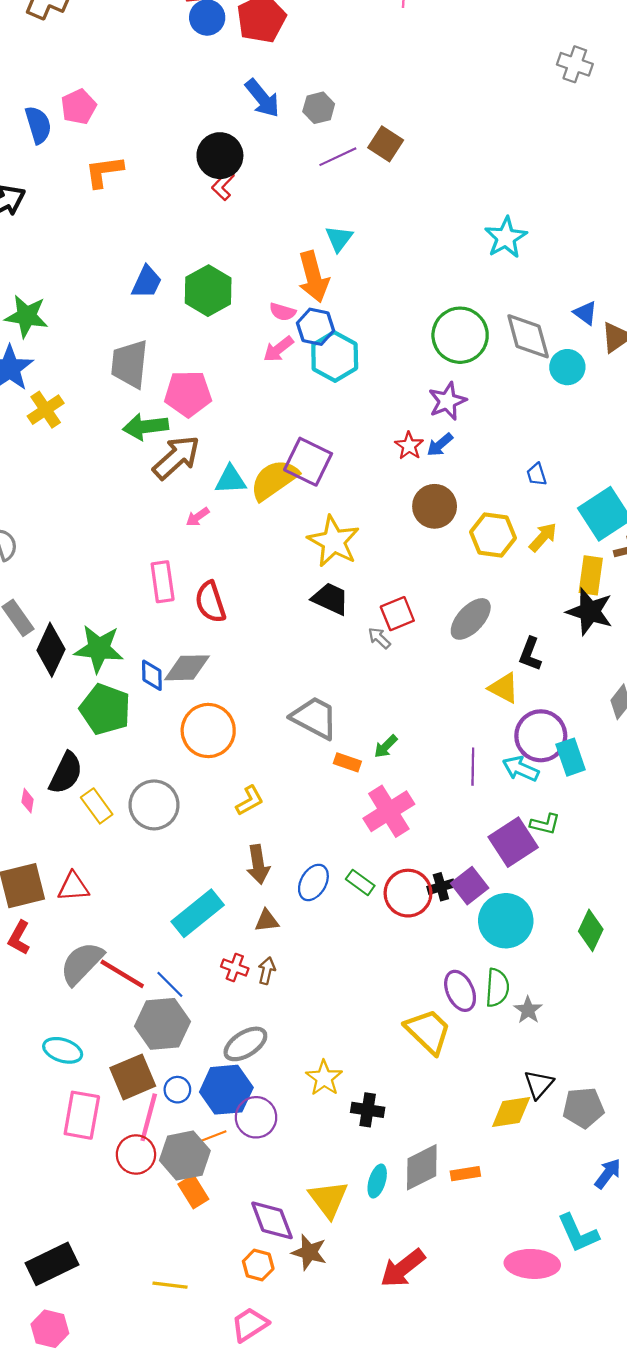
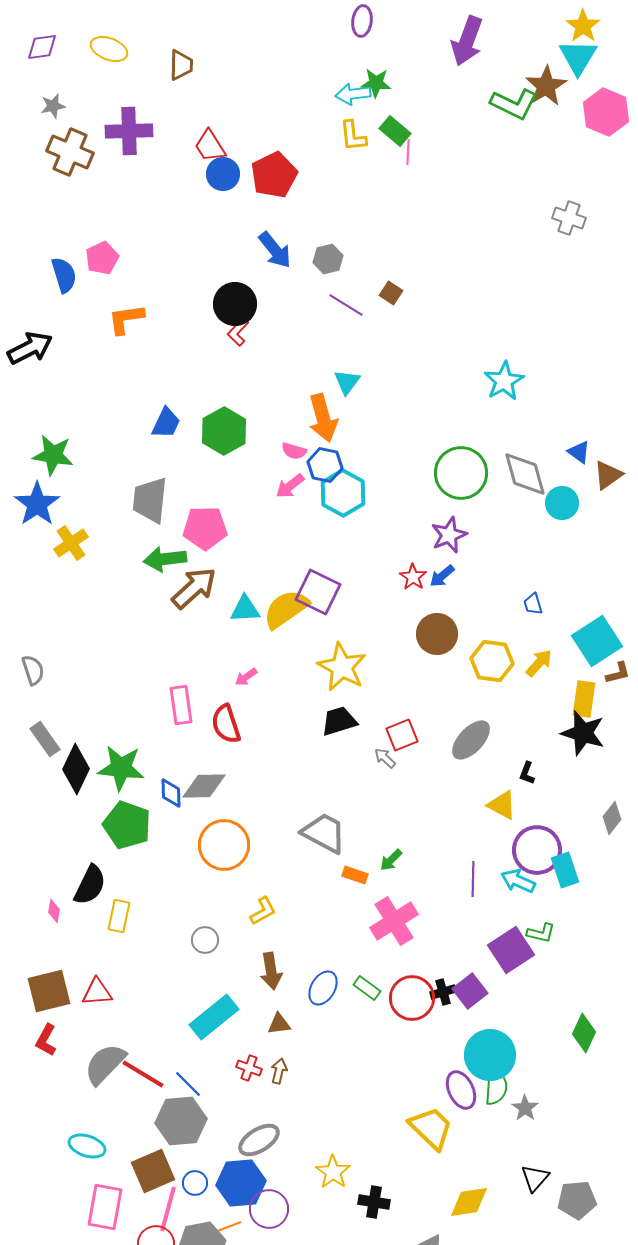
brown square: (386, 144) -> (391, 293), size x0.7
purple line: (338, 157) -> (346, 305), turned 57
pink arrow: (198, 517) -> (246, 677), moved
black trapezoid: (330, 599) -> (339, 721), turned -42
black L-shape: (530, 654) -> (527, 773), size x0.7
gray circle: (154, 805) -> (205, 940), moved, size x0.6
yellow rectangle: (97, 806) -> (119, 916), turned 48
cyan circle: (506, 921) -> (490, 1055), moved
yellow diamond: (511, 1112) -> (469, 1202), moved

